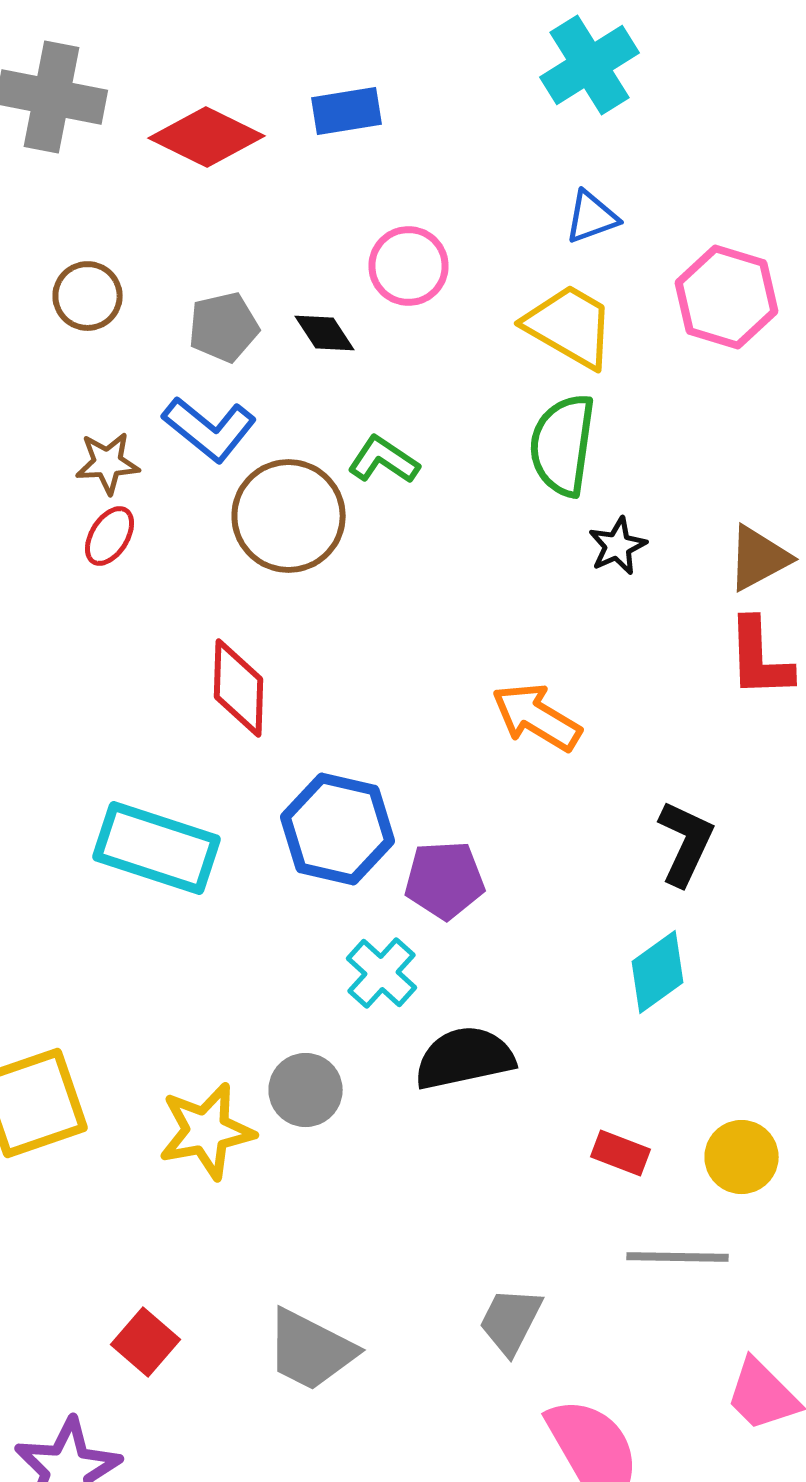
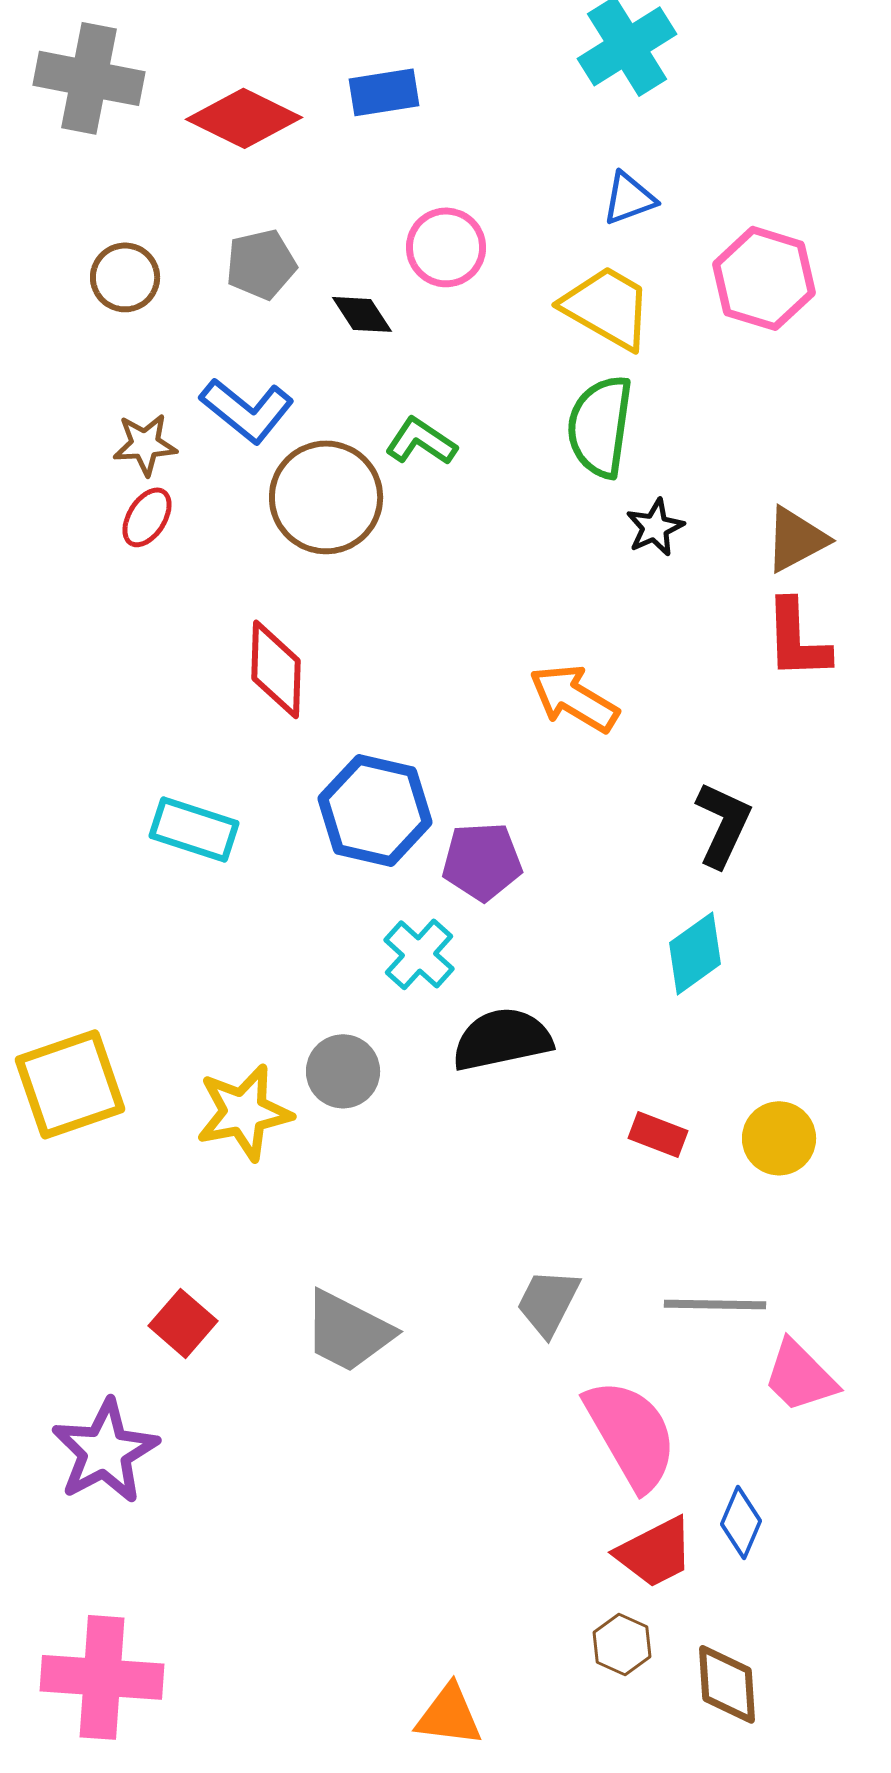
gray pentagon: (224, 327) -> (261, 264), moved
cyan rectangle: (156, 848) -> (194, 829), size x0.7
gray line: (678, 1257) -> (715, 1304), moved

